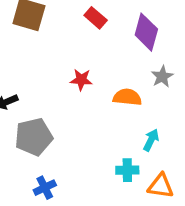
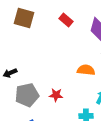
red star: (81, 80) -> (56, 95), moved

